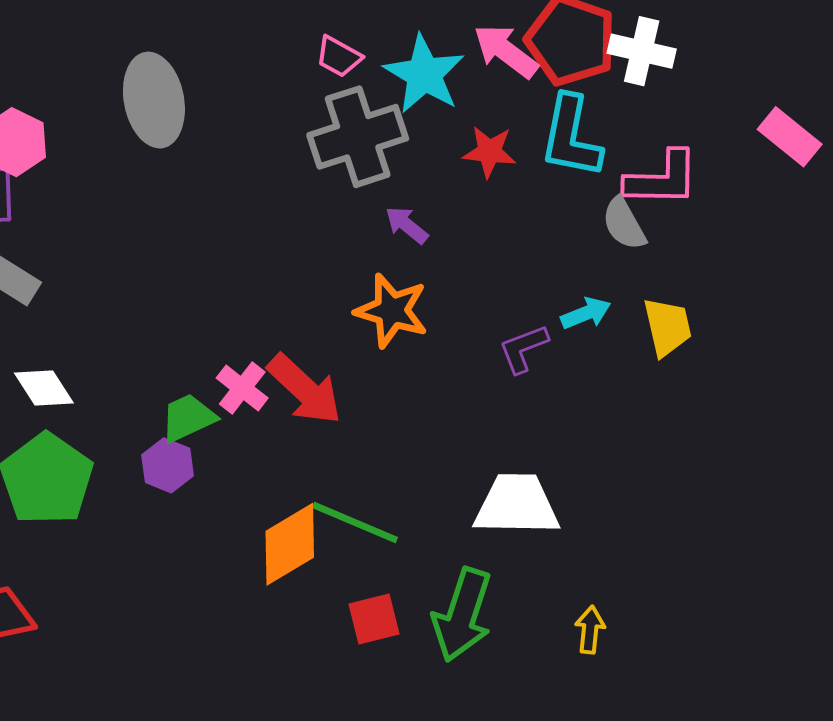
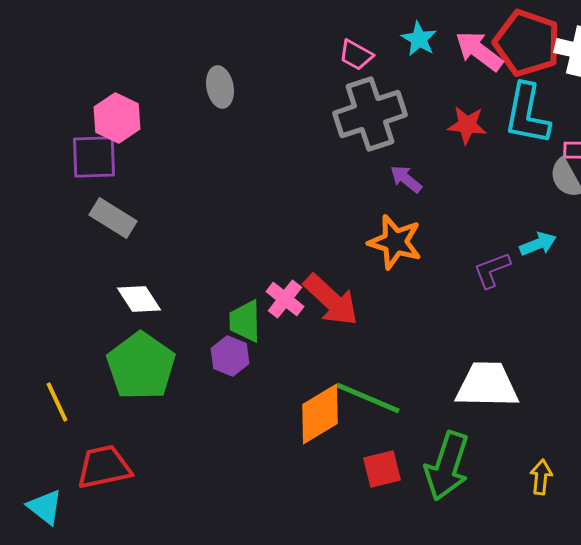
cyan star: (424, 74) -> (419, 39), moved, size x0.6
gray ellipse: (154, 100) -> (220, 87), size x0.6
green trapezoid: (188, 418) -> (245, 321), turned -66

